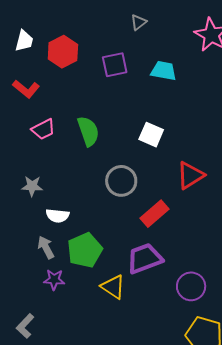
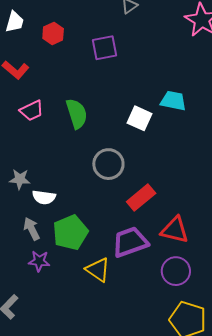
red hexagon: (63, 52) -> (53, 34), size x0.7
cyan trapezoid: (164, 71) -> (173, 101), moved
red triangle: (190, 175) -> (175, 230), moved, turned 44
gray star: (32, 186) -> (20, 179), moved

